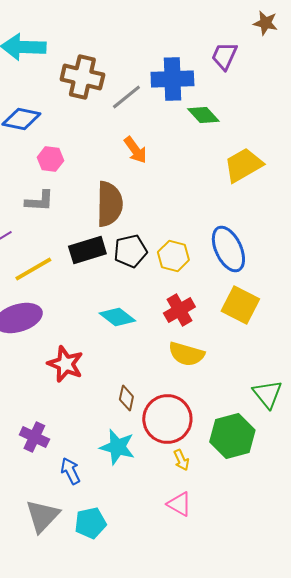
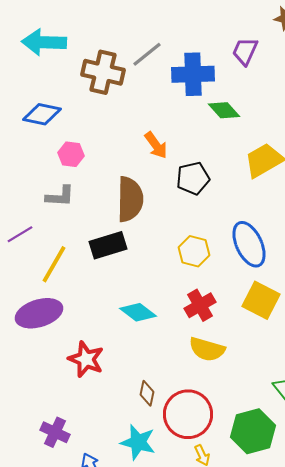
gray line: (126, 97) -> (147, 54), moved
black pentagon: (130, 251) -> (193, 178), moved
yellow line: (33, 269) -> (54, 264), turned -30

